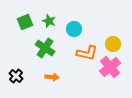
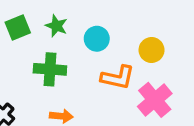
yellow circle: (113, 44) -> (152, 50), moved
green cross: (45, 48) -> (50, 69), turned -30

